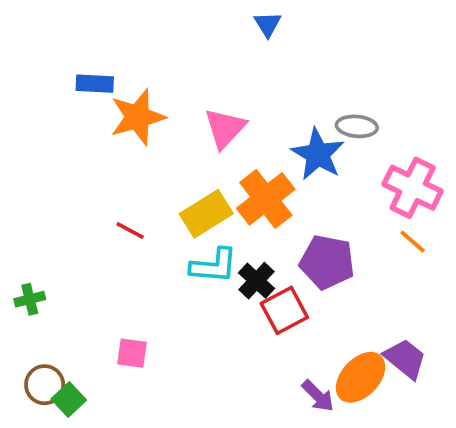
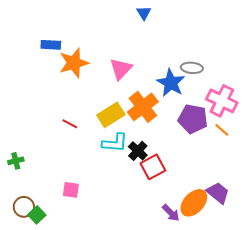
purple pentagon: (327, 262) -> (193, 119), moved

